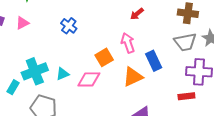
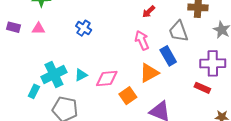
pink triangle: (22, 23) -> (38, 29), turned 32
gray trapezoid: (185, 42) -> (179, 31), moved, turned 85
orange square: (104, 57) -> (128, 96), moved
red rectangle: (186, 96) -> (202, 88), turned 35

